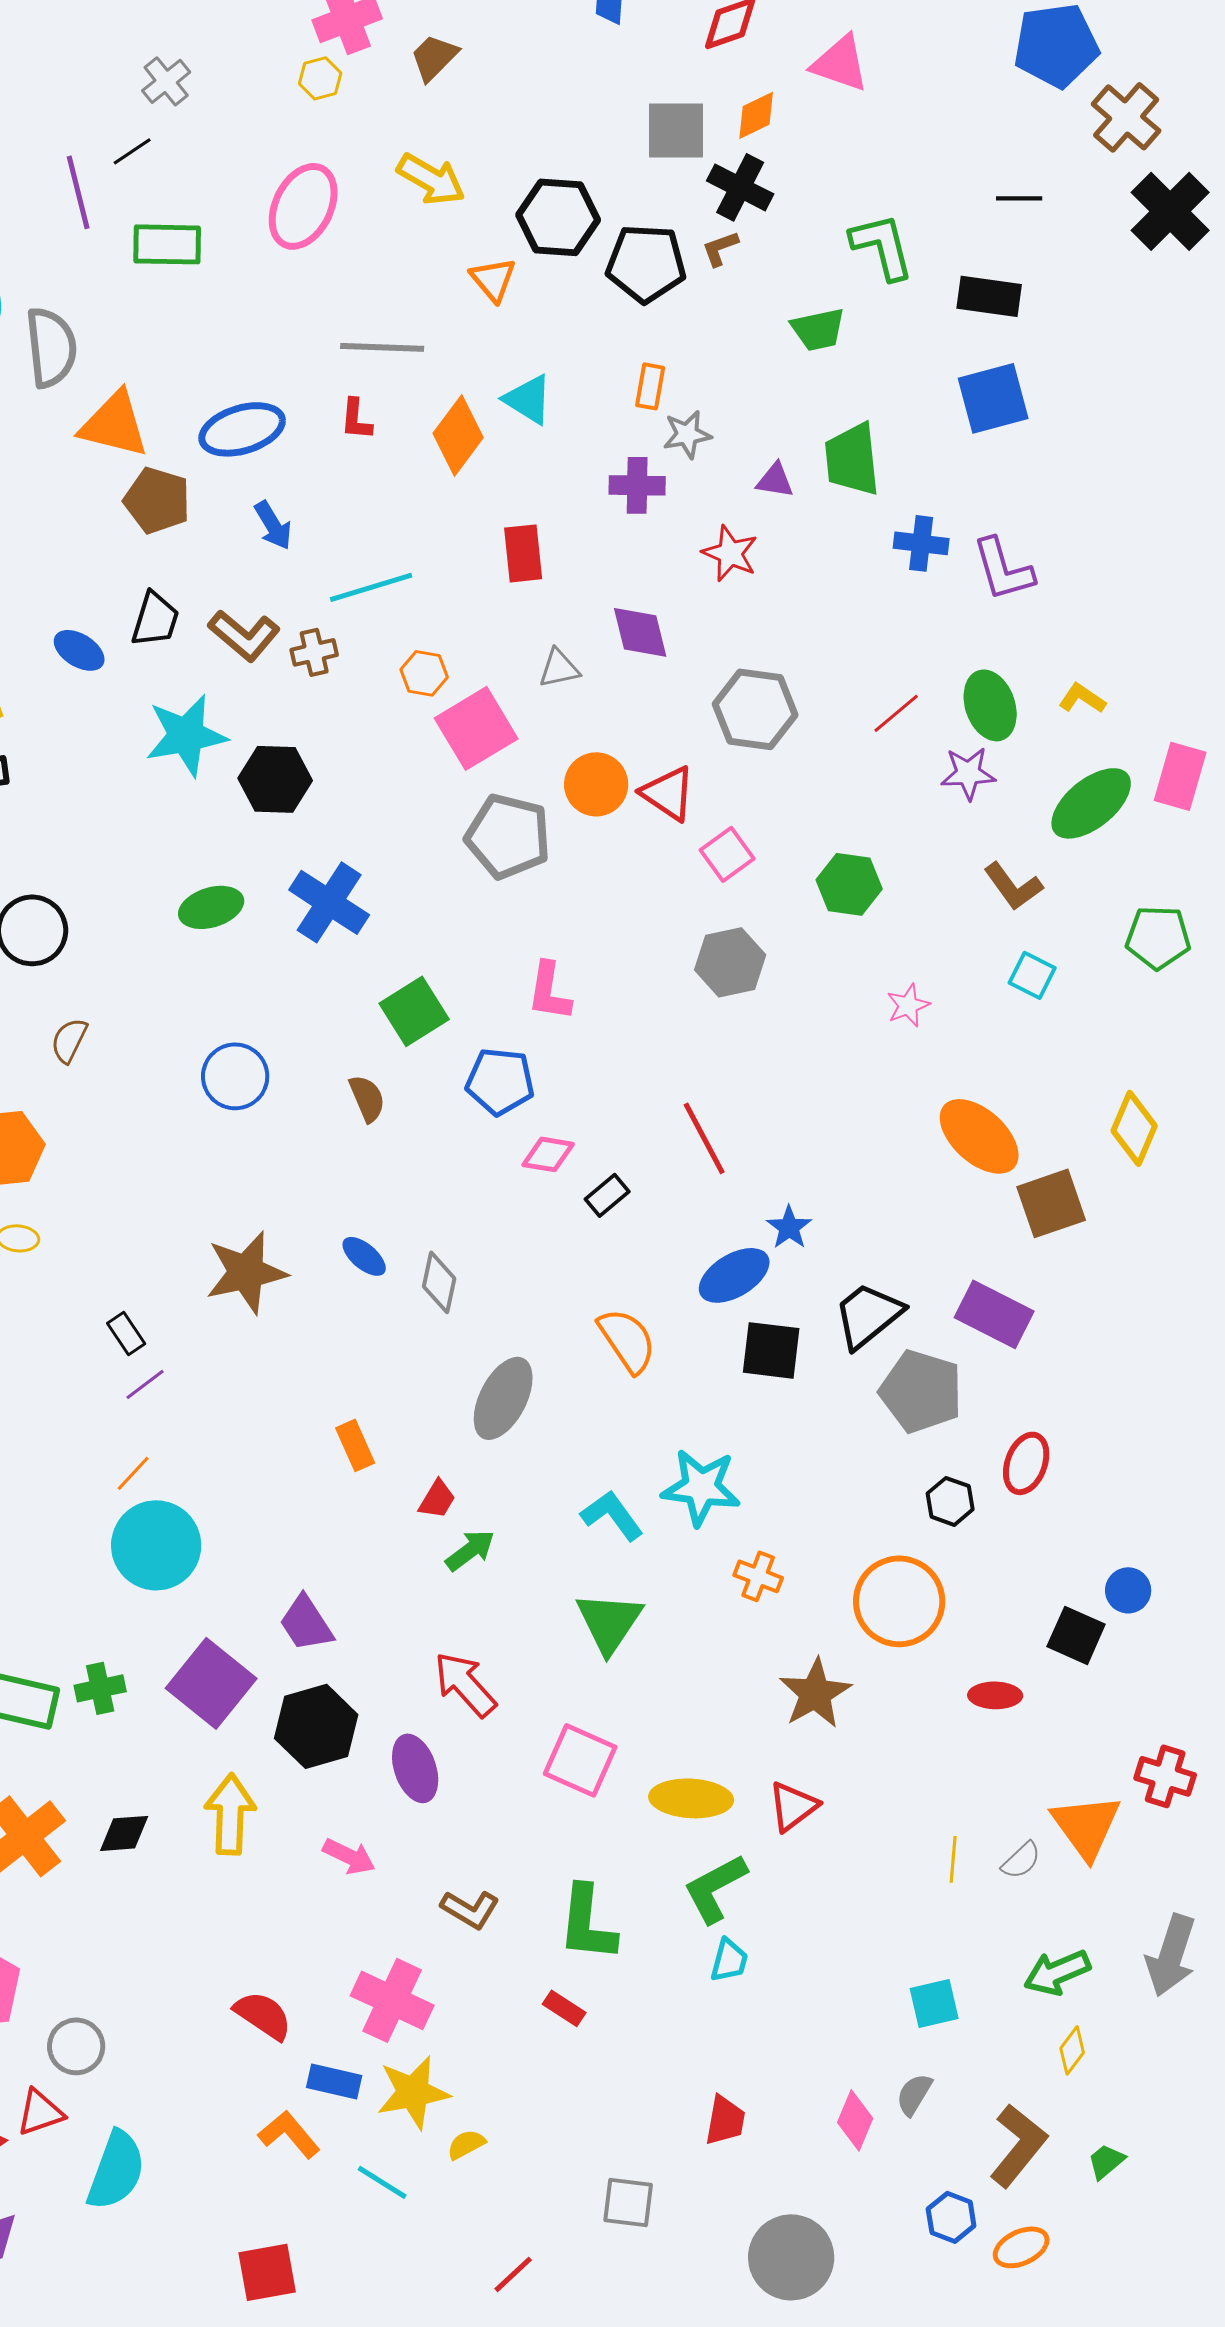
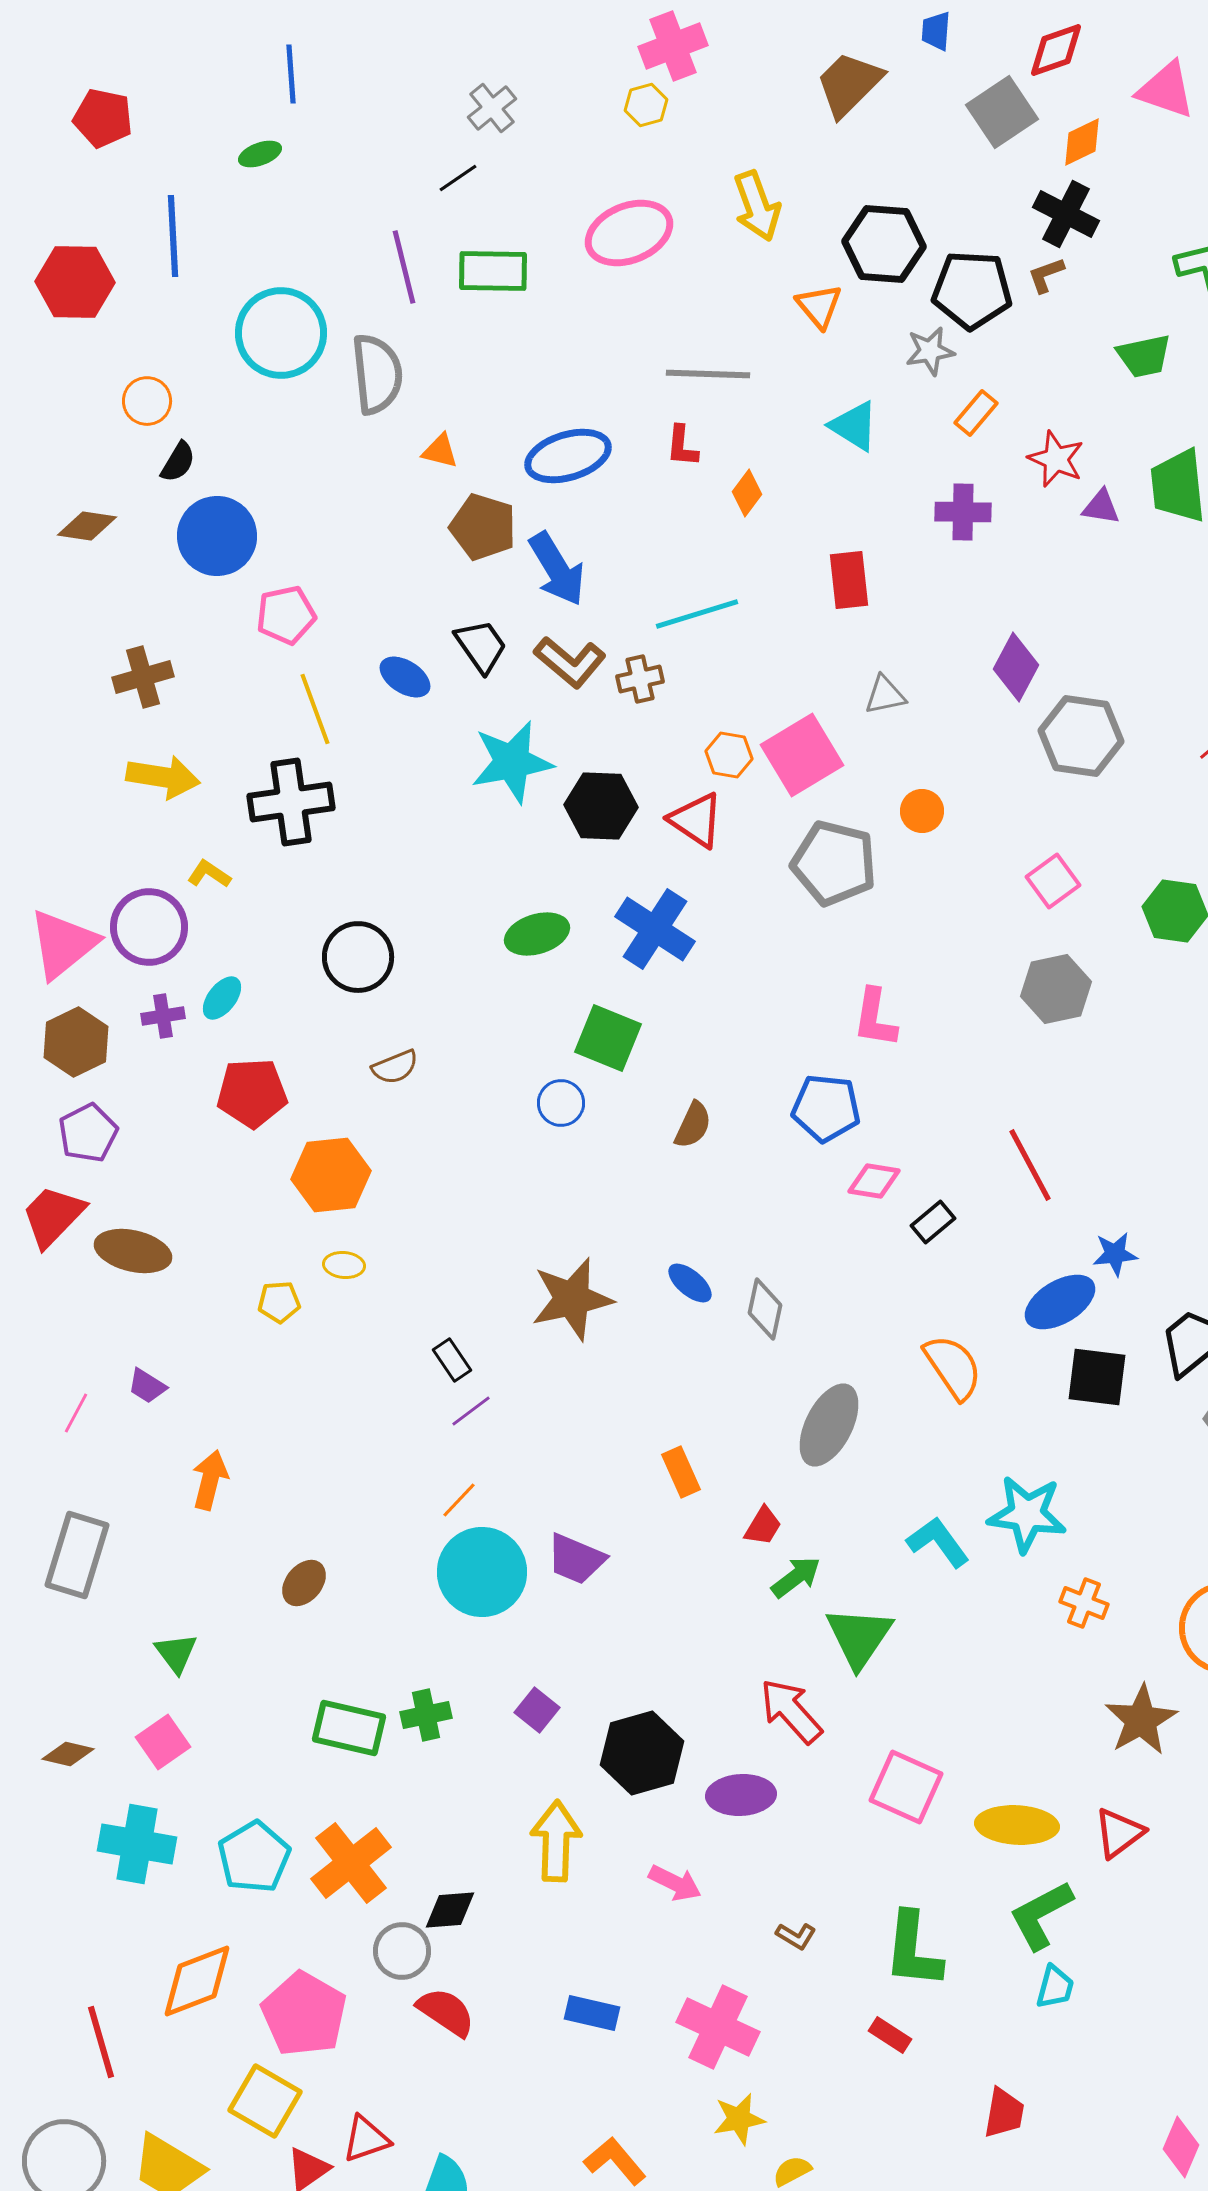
brown trapezoid: (434, 57) -> (849, 84), moved, size x1.4
gray square: (676, 130) -> (1002, 112), moved, turned -34
yellow arrow: (431, 179) -> (757, 206), turned 40
purple line: (78, 192) -> (404, 267), moved
pink ellipse: (303, 206) -> (629, 233), turned 42
orange rectangle: (650, 386) -> (976, 413), turned 30
orange triangle: (114, 424) -> (440, 451), size x0.5
gray star: (687, 434) -> (930, 351), moved
orange diamond: (458, 435) -> (747, 493), moved, size x0.6
blue arrow: (273, 525) -> (557, 569), moved, size x1.5
red star: (730, 553) -> (1056, 459), moved
black trapezoid: (155, 619) -> (481, 646), turned -52
purple diamond: (640, 632) -> (1016, 667), moved, turned 42
orange hexagon: (424, 673) -> (729, 755), moved
orange circle: (596, 784) -> (922, 811), size x0.7
red triangle: (668, 793) -> (696, 820), moved
green square: (414, 1011) -> (608, 1038), moved, turned -36
brown semicircle: (69, 1040) -> (395, 1067), turned -138
blue circle: (235, 1076) -> (561, 1103), size x0.7
brown semicircle: (367, 1098) -> (693, 1125), turned 48
blue star: (789, 1227) -> (1115, 1254), turned 30
green triangle: (609, 1622) -> (859, 1637), moved
purple trapezoid: (306, 1623) -> (576, 1559), moved, turned -34
purple square: (211, 1683) -> (537, 1710), size x0.5
purple ellipse: (415, 1768) -> (741, 1795), turned -74
black diamond: (124, 1833) -> (450, 1910), moved
brown L-shape: (470, 1909) -> (796, 1936), size x0.7
red semicircle: (263, 2015) -> (446, 2012), moved
gray circle: (76, 2046) -> (402, 1951), moved
blue rectangle: (334, 2081) -> (592, 2013), moved
yellow star: (413, 2092) -> (739, 2119), size x0.7
red trapezoid: (725, 2120) -> (1004, 2113), moved

